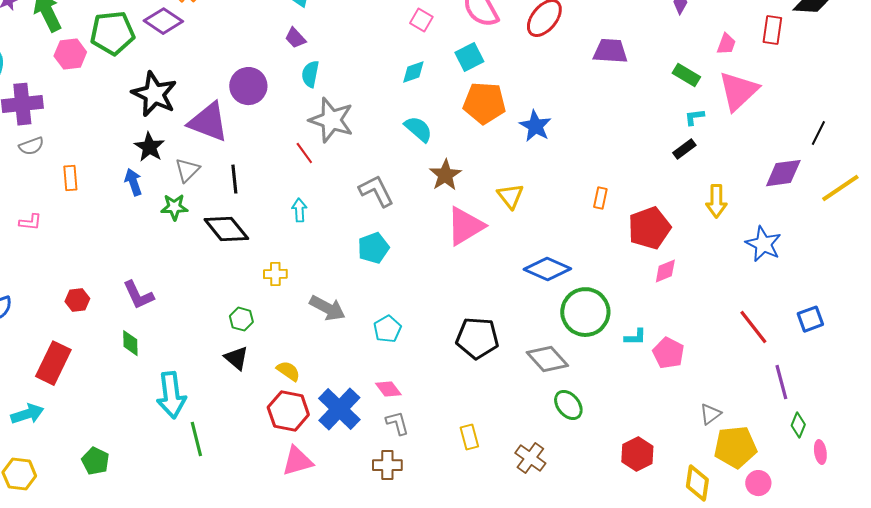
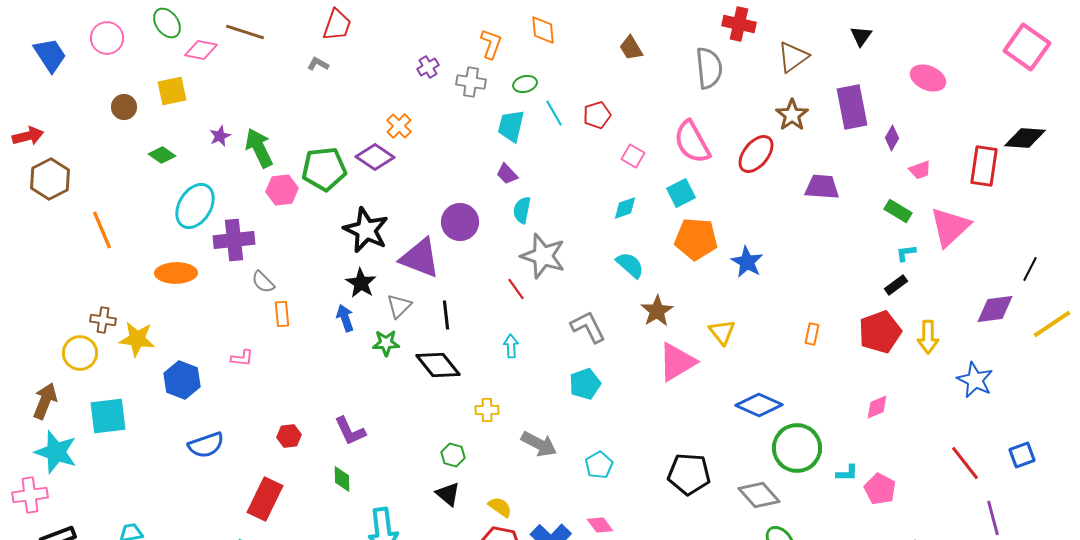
red rectangle: (772, 30) -> (984, 166), size x1.4
pink trapezoid: (726, 44) -> (920, 170), moved, turned 50
gray semicircle: (31, 146) -> (263, 282), moved, turned 65
red pentagon: (649, 228) -> (880, 332), moved

